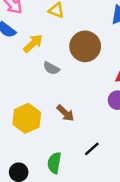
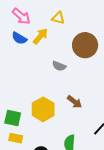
yellow arrow: (33, 43) -> (40, 36), moved

